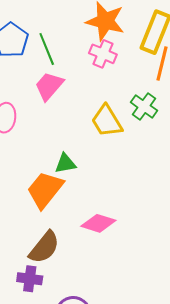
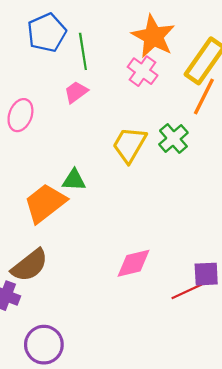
pink trapezoid: (49, 86) -> (76, 92), size x0.7
yellow trapezoid: (107, 121) -> (129, 145), turned 48
pink diamond: (98, 223) -> (134, 263), moved, turned -44

